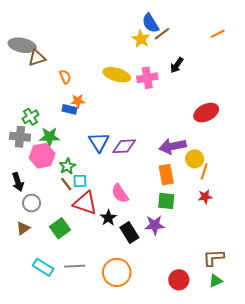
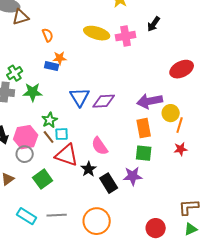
pink hexagon: (42, 156) -> (26, 137), moved
gray circle: (32, 203) -> (25, 154), moved

